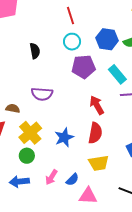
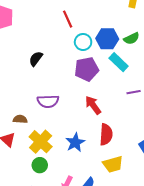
cyan circle: (72, 42) -> (83, 42), moved
black semicircle: (35, 51) -> (36, 59), turned -126
cyan rectangle: (117, 74) -> (119, 62), moved
red arrow: (97, 105) -> (93, 105), moved

